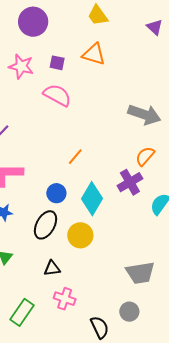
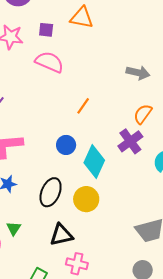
gray arrow: (144, 115) -> (138, 73), size x0.7
orange line: (75, 157) -> (83, 106), moved
blue circle: (56, 193) -> (66, 145), moved
black triangle: (52, 268) -> (61, 235), size x1.4

